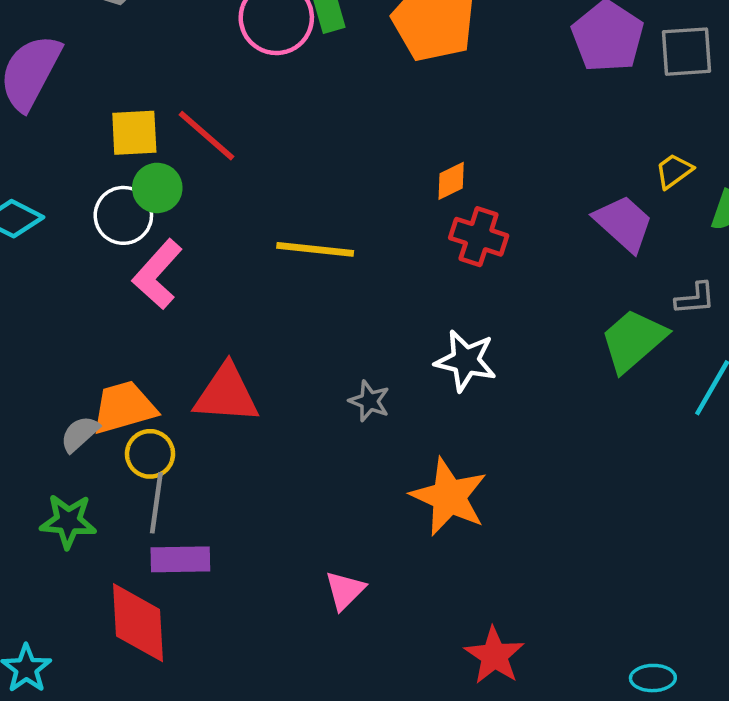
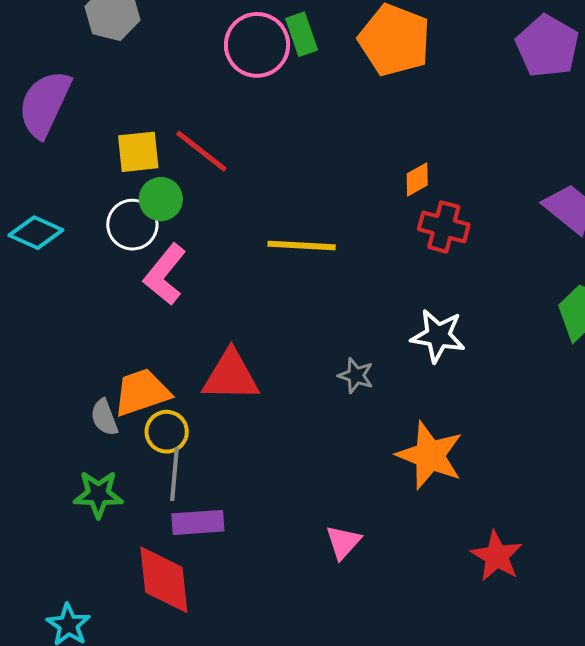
gray semicircle: (80, 434) -> (104, 417), turned -66
red star: (494, 656) -> (497, 556), moved

